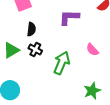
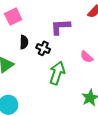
black cross: (35, 50) -> (43, 48), moved

